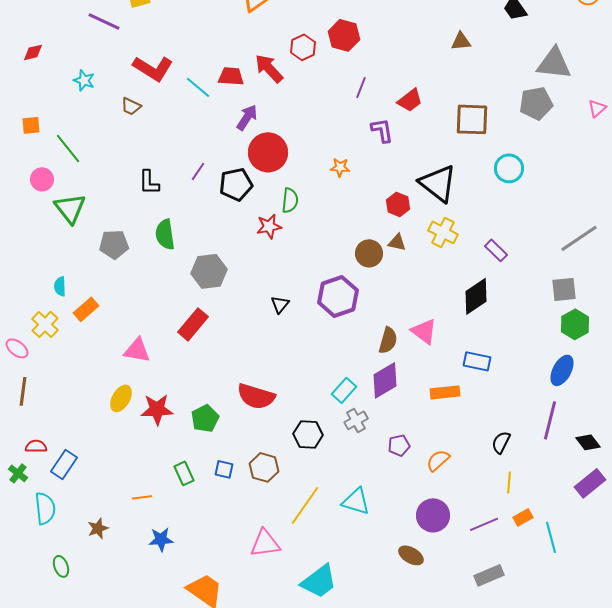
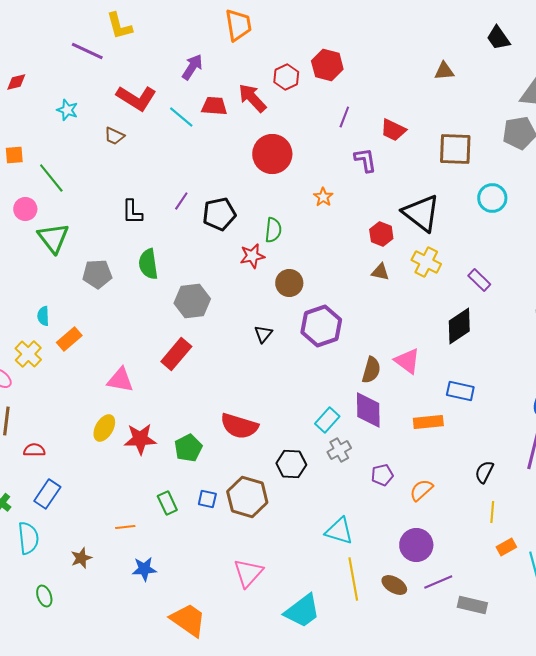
red trapezoid: (410, 100) -> (393, 130), turned 64
purple arrow: (247, 117) -> (192, 67), moved
red circle: (268, 152) -> (272, 154), moved
orange star: (340, 167) -> (323, 197), turned 30
brown circle: (369, 253) -> (289, 283), moved
purple diamond: (385, 380) -> (368, 410), turned -60
red semicircle: (36, 446) -> (34, 450), moved
brown hexagon: (264, 467) -> (247, 497), size x1.4
yellow line: (305, 505) -> (353, 579), moved, turned -45
purple line: (484, 524) -> (438, 582), moved
pink triangle: (265, 543) -> (248, 573), turned -40
gray rectangle: (489, 575) -> (472, 605), turned 36

